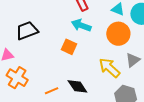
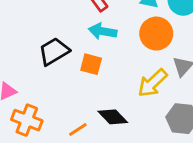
black trapezoid: (27, 31) -> (54, 51), moved
yellow arrow: (109, 68) -> (152, 83), turned -75

